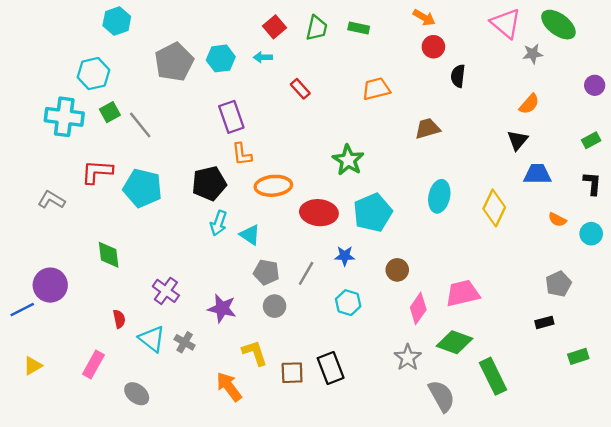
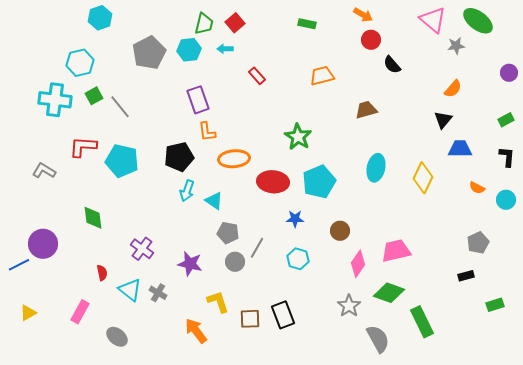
green trapezoid: (317, 28) -> (204, 24), moved
black semicircle: (458, 76) -> (392, 65), turned -48
gray line: (306, 273) -> (257, 248), moved

